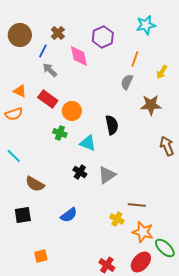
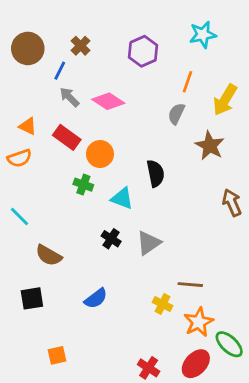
pink diamond: (79, 56) -> (108, 101), moved, turned -45
yellow arrow: (162, 72) -> (225, 100), size x1.6
brown star: (151, 105) -> (210, 146), turned 30
orange star: (143, 232) -> (199, 322), turned 30

